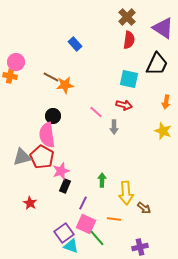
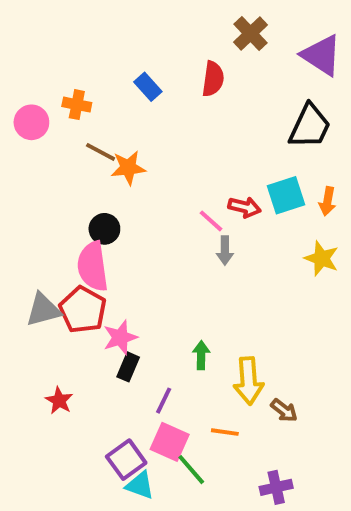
red semicircle: (129, 40) -> (213, 79), moved
orange cross: (10, 76) -> (77, 105), moved
cyan square: (129, 79) -> (286, 195), moved, turned -30
pink line: (96, 112) -> (211, 221), moved

